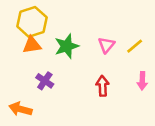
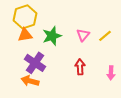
purple cross: (45, 81) -> (35, 63), size x1.5
pink arrow: (142, 81) -> (111, 73), moved
orange arrow: (20, 109) -> (30, 81), moved

